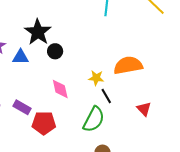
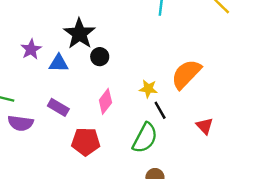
orange semicircle: (128, 65) -> (186, 74), turned -36
pink diamond: (60, 89) -> (105, 101), turned 50
purple rectangle: (22, 107) -> (58, 107), moved

